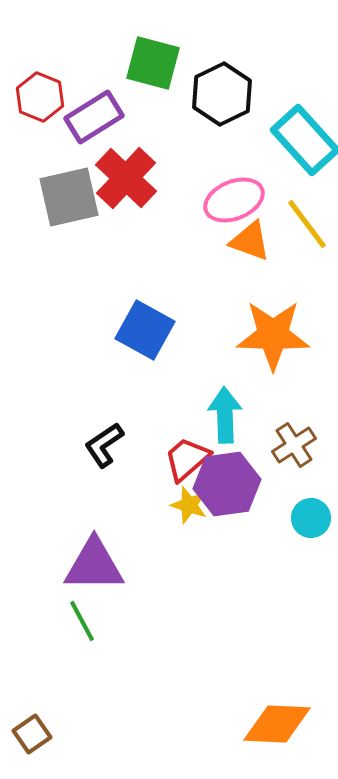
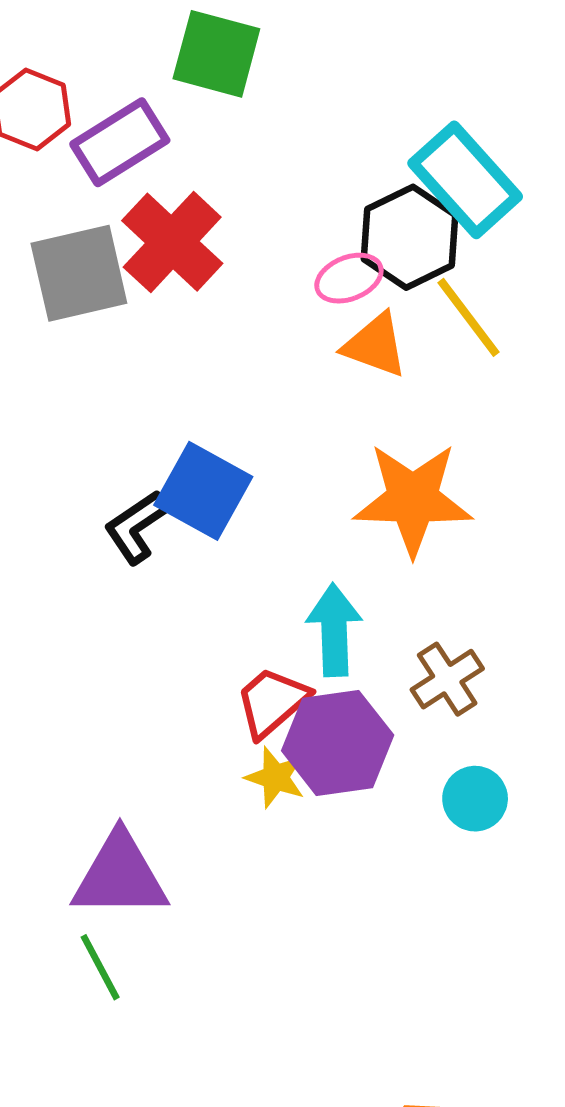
black hexagon: (222, 94) -> (410, 237), moved
pink ellipse: (234, 200) -> (349, 278), size x0.7
black L-shape: (104, 445) -> (136, 527), moved

